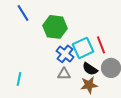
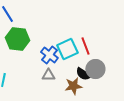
green hexagon: (55, 27) -> (17, 39), moved
black semicircle: (90, 69) -> (83, 74), moved

